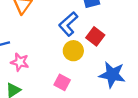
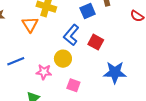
yellow circle: (73, 51) -> (63, 59), moved
pink star: (20, 62) -> (44, 72), moved

